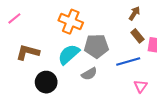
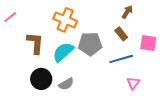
brown rectangle: (137, 36) -> (121, 34), moved
brown L-shape: (28, 52) -> (35, 43), moved, turned 80
gray semicircle: (89, 74) -> (66, 84), moved

